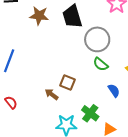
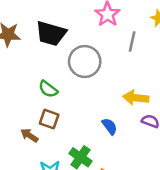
black trapezoid: (72, 17) -> (51, 34), turned -55
green semicircle: (101, 64) -> (48, 89), moved

